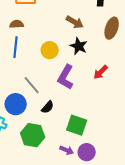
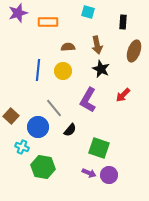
brown arrow: (75, 22) -> (97, 45), turned 48
brown semicircle: (17, 24) -> (68, 47), moved
yellow circle: (50, 50) -> (63, 71), moved
green hexagon: (33, 135) -> (43, 167), moved

